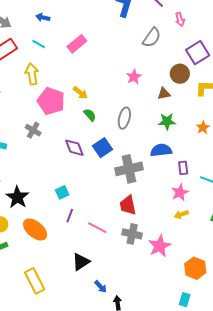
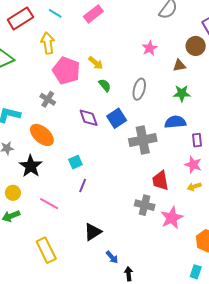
pink star: (180, 192) -> (193, 165), turned -30
red trapezoid: (128, 205) -> (160, 181), moved
pink line: (97, 228) -> (49, 204), moved
orange ellipse: (35, 230) -> (42, 135), moved

